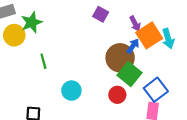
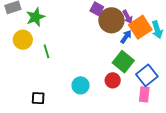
yellow circle: (14, 35) -> (23, 40), moved
brown circle: (120, 58) -> (111, 20), moved
cyan circle: (71, 91) -> (81, 85), moved

